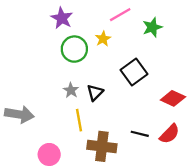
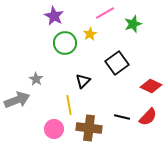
gray star: (71, 90) -> (36, 79), moved
gray arrow: (19, 114) -> (17, 100), turned -30
pink circle: (49, 154) -> (54, 129), moved

